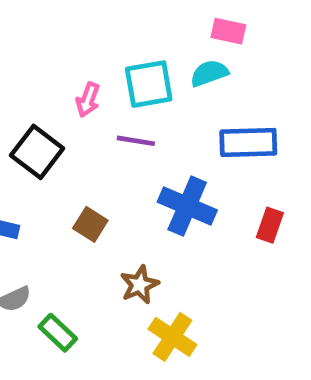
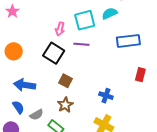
black square: (37, 152) -> (54, 53), moved
blue cross: (187, 206) -> (106, 96), moved, size x0.6
brown star: (140, 285) -> (65, 105), moved

